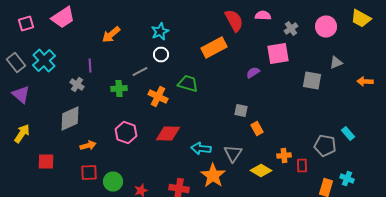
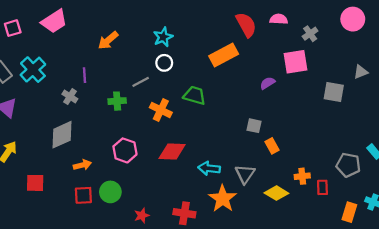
pink circle: (326, 26) -> (353, 19), moved
green circle: (113, 182) -> (110, 192), moved

